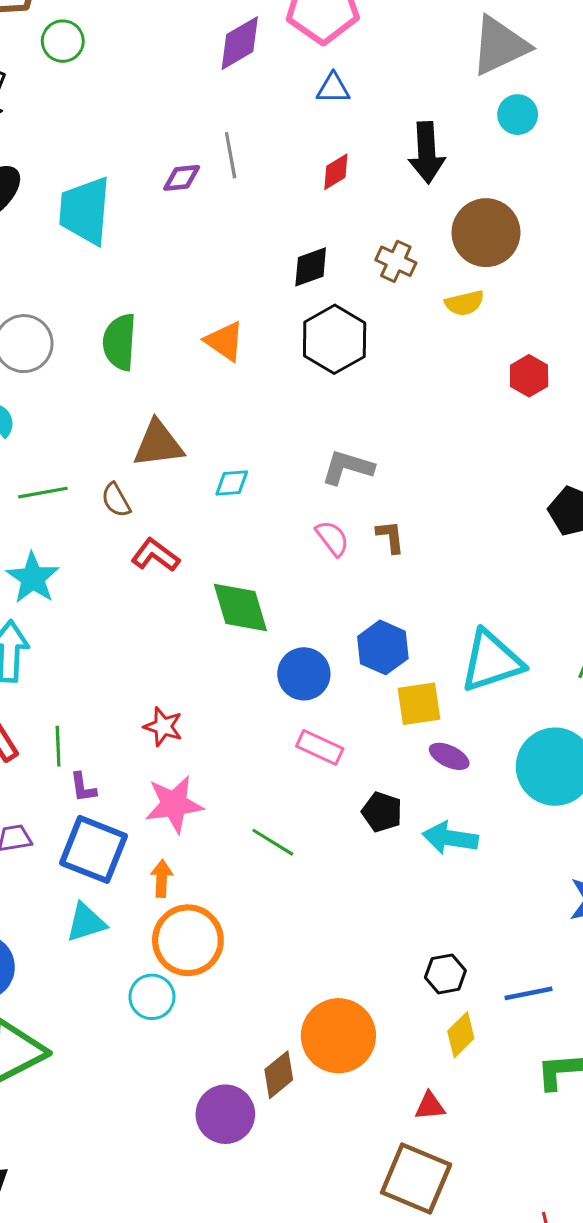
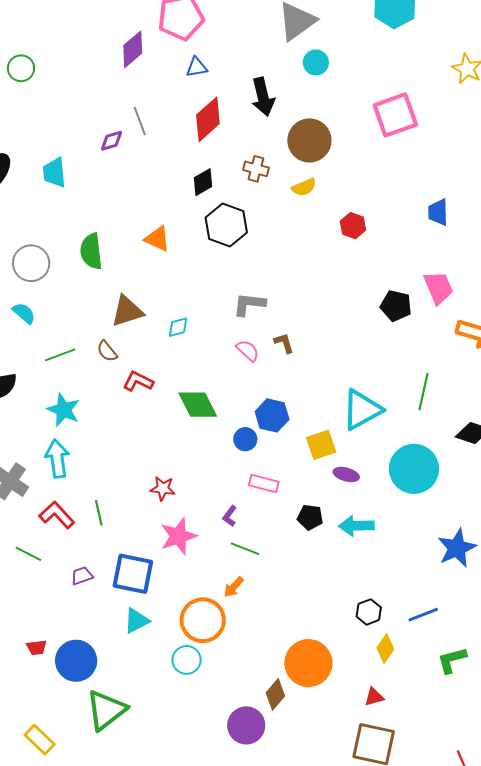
red diamond: (336, 172) -> (208, 119), size x1.8
cyan trapezoid: (85, 211) -> (54, 173), size x0.7
blue hexagon: (383, 647) -> (272, 415), moved
blue circle: (304, 674) -> (245, 439), size x0.7
purple L-shape: (83, 787) -> (230, 516), moved, turned 55
orange arrow: (162, 879) -> (234, 587), moved, turned -130

